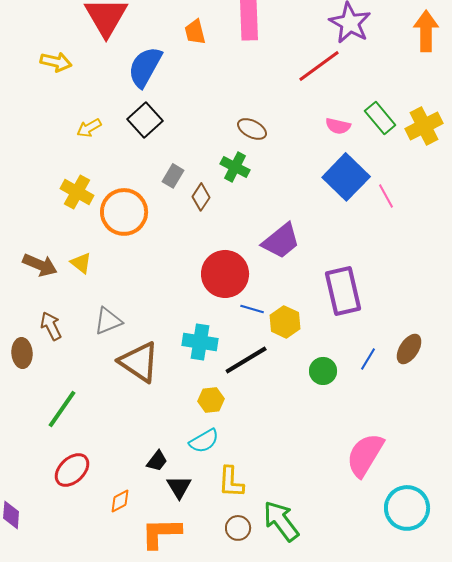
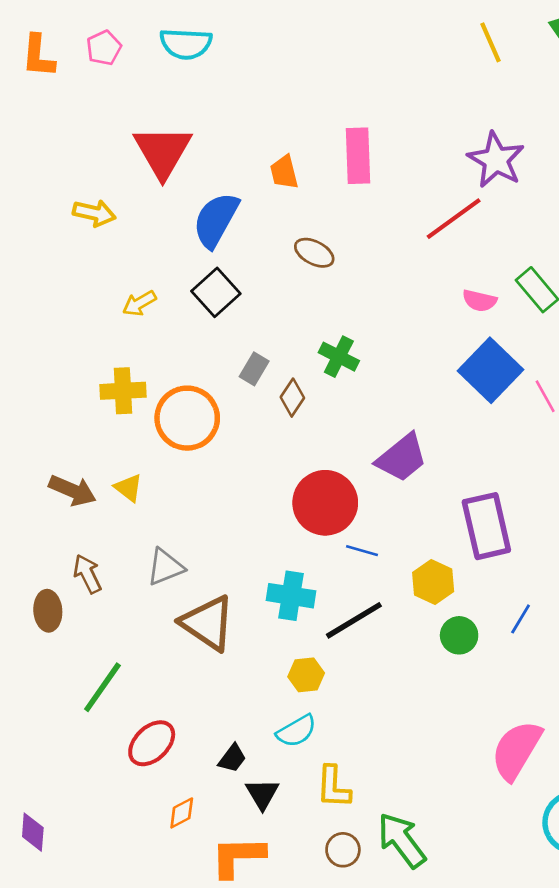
brown ellipse: (252, 129) -> (314, 253), moved
yellow cross: (77, 192) -> (123, 391), turned -32
yellow hexagon: (285, 322) -> (433, 582), moved
red ellipse: (72, 470) -> (152, 743), moved

